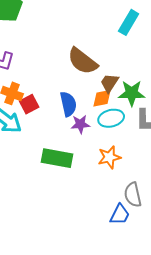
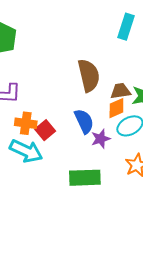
brown semicircle: (83, 61) -> (89, 75), turned -128
brown trapezoid: (110, 83) -> (120, 91), turned 60

